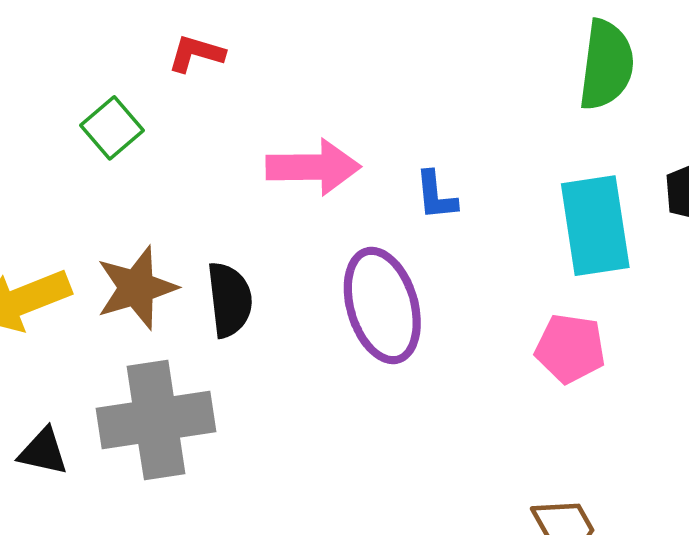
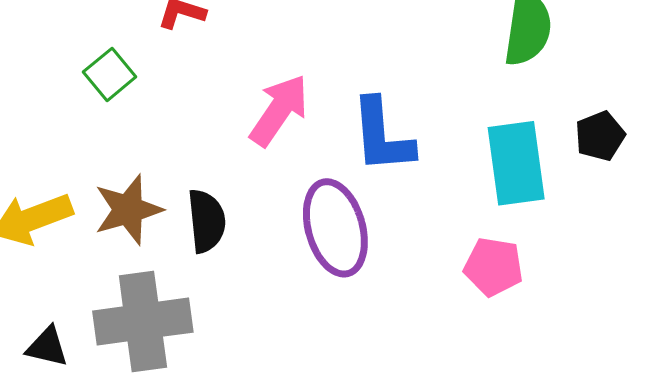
pink arrow: (313, 167) -> (279, 110), turned -56
blue L-shape: (436, 196) -> (382, 136), size x1.8

